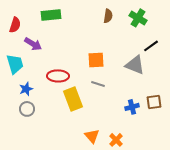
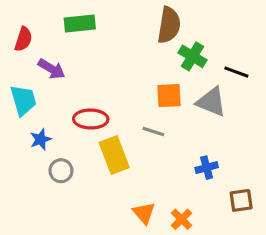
brown semicircle: (108, 16) -> (169, 25), size x1.6
green cross: (138, 18) -> (193, 56), moved
black line: (151, 46) -> (236, 72), turned 56
orange square: (96, 60) -> (169, 96), moved
brown square: (154, 102) -> (241, 200), moved
gray circle: (27, 109) -> (61, 171), moved

